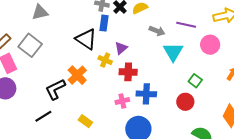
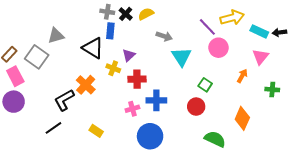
gray triangle: (40, 12) -> (56, 36), moved
purple line: (186, 25) -> (207, 27), moved, turned 36

